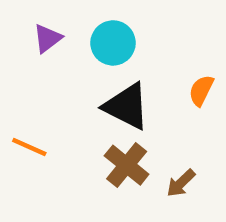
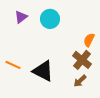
black triangle: (127, 106) -> (43, 71), moved
brown cross: (127, 165) -> (82, 60), moved

